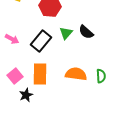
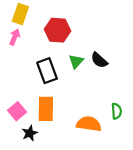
pink arrow: (12, 39) -> (15, 37), moved, turned -96
black rectangle: (41, 41) -> (47, 71), turned -60
orange semicircle: (76, 74) -> (89, 124), moved

